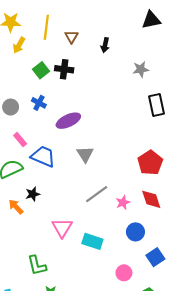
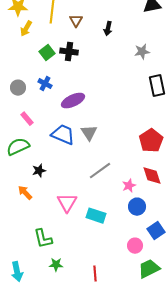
blue trapezoid: (43, 156) -> (63, 135), moved
pink star: (123, 203) -> (129, 186), moved
orange arrow: (16, 207) -> (25, 193), moved
pink circle: (124, 273) -> (135, 246), moved

